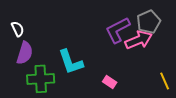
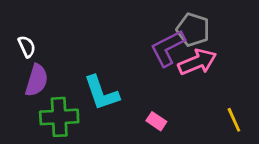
gray pentagon: (149, 22) -> (193, 30), moved, turned -30

